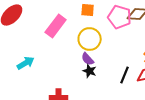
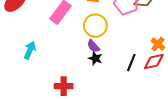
cyan arrow: (26, 63) -> (30, 50), turned -36

